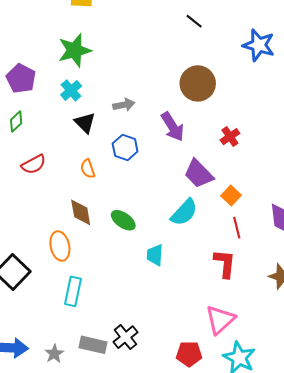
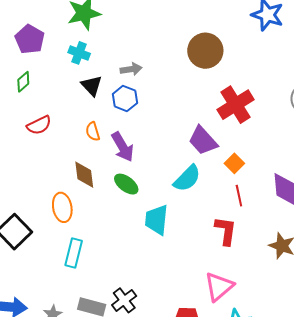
cyan cross: (71, 90) -> (79, 53), turned -30
purple arrow: (173, 127) -> (123, 147), moved
red cross: (230, 137) -> (236, 105), size x1.8
blue hexagon: (125, 148) -> (125, 99), moved
cyan trapezoid: (155, 255) -> (157, 220), size x1.4

